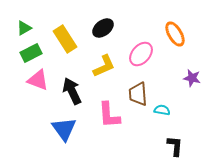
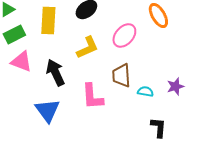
yellow rectangle: (65, 39) -> (48, 20), turned 36
purple star: (192, 78) -> (175, 86), moved, turned -30

